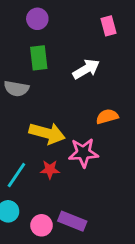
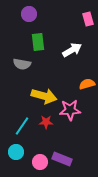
purple circle: (37, 19) -> (29, 14), moved

